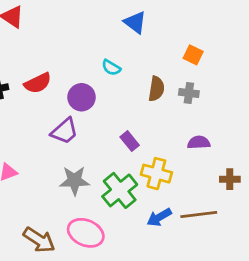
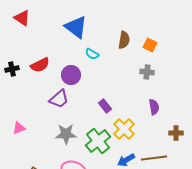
blue triangle: (135, 22) -> (76, 27), moved, size x1.4
brown semicircle: (156, 89) -> (124, 40), moved
purple semicircle: (199, 142) -> (154, 107), turned 84
yellow cross: (156, 174) -> (124, 129), turned 30

